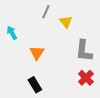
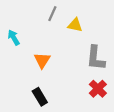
yellow triangle: (66, 22) -> (75, 25), turned -40

